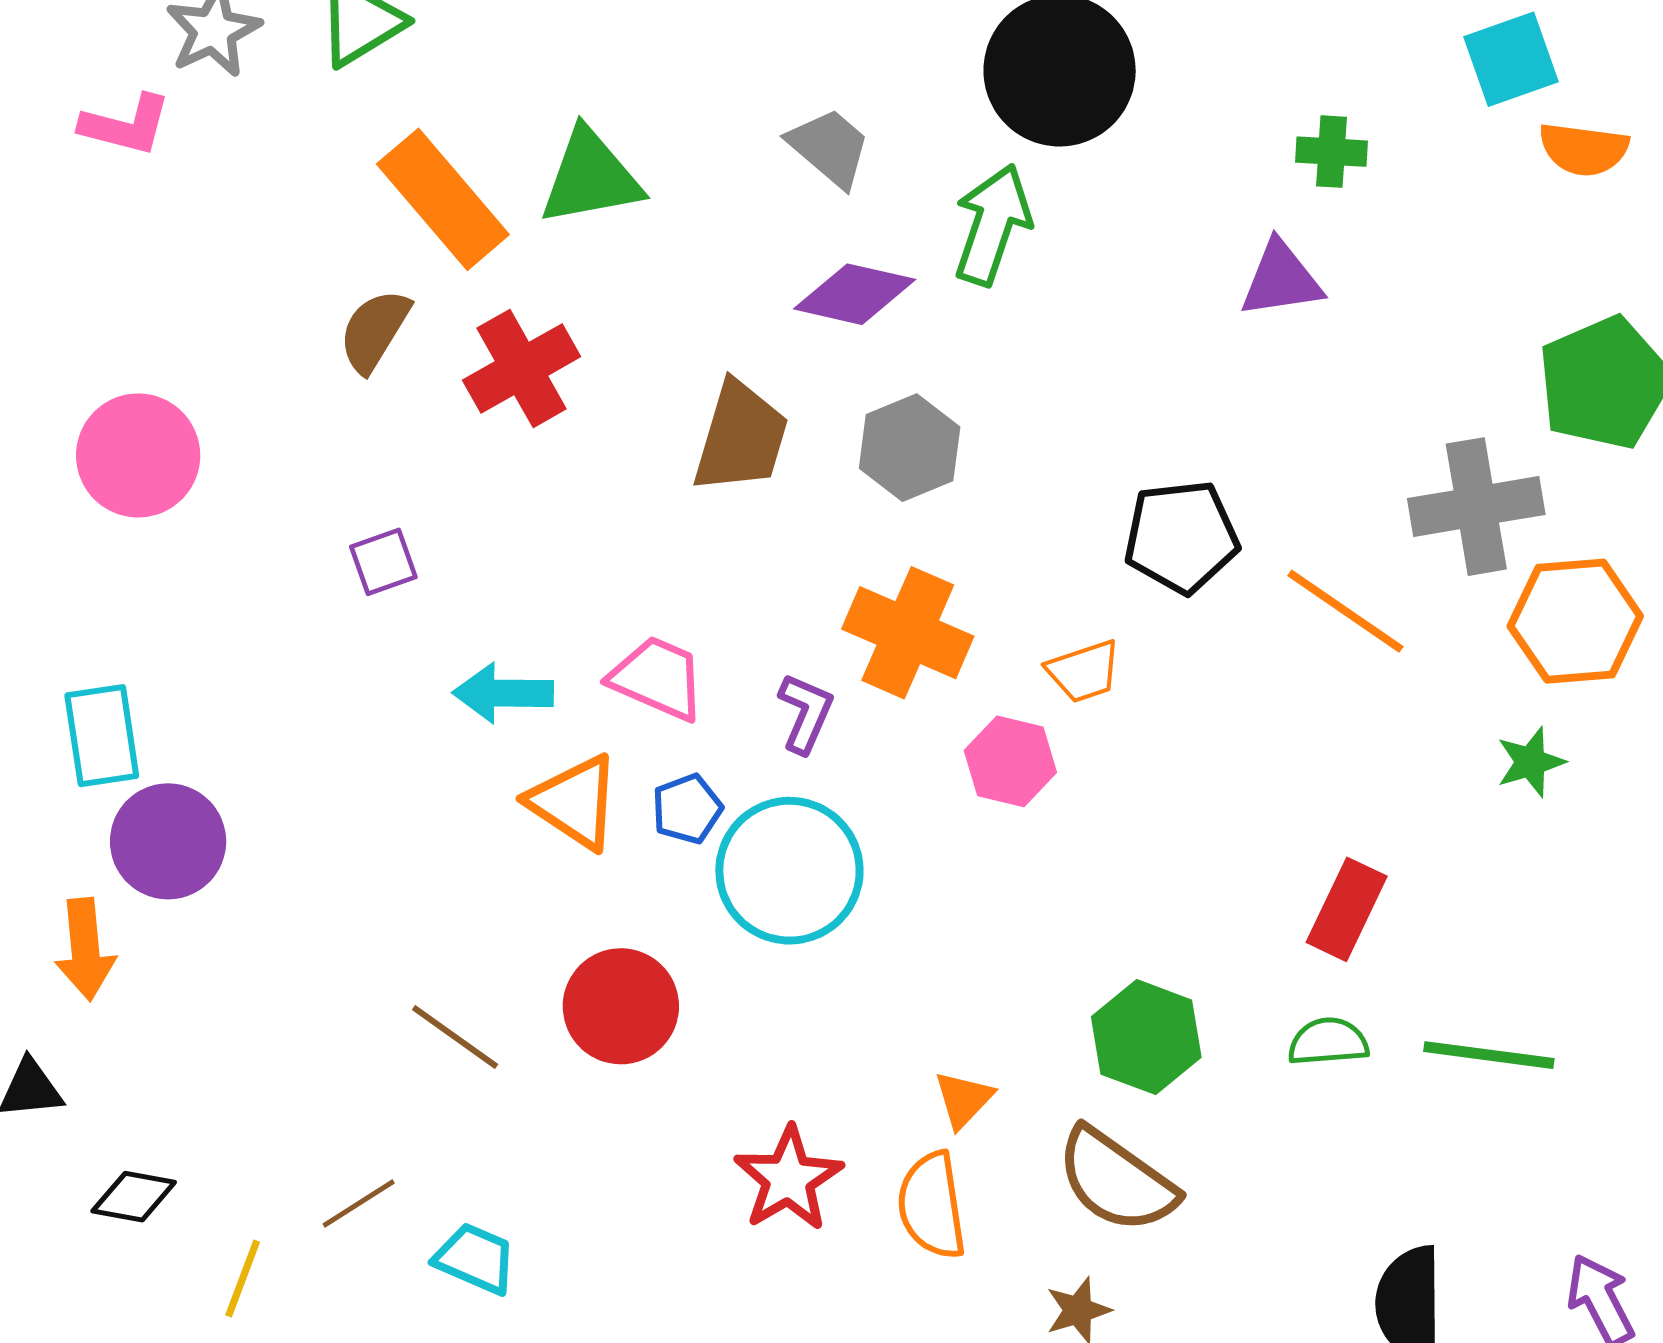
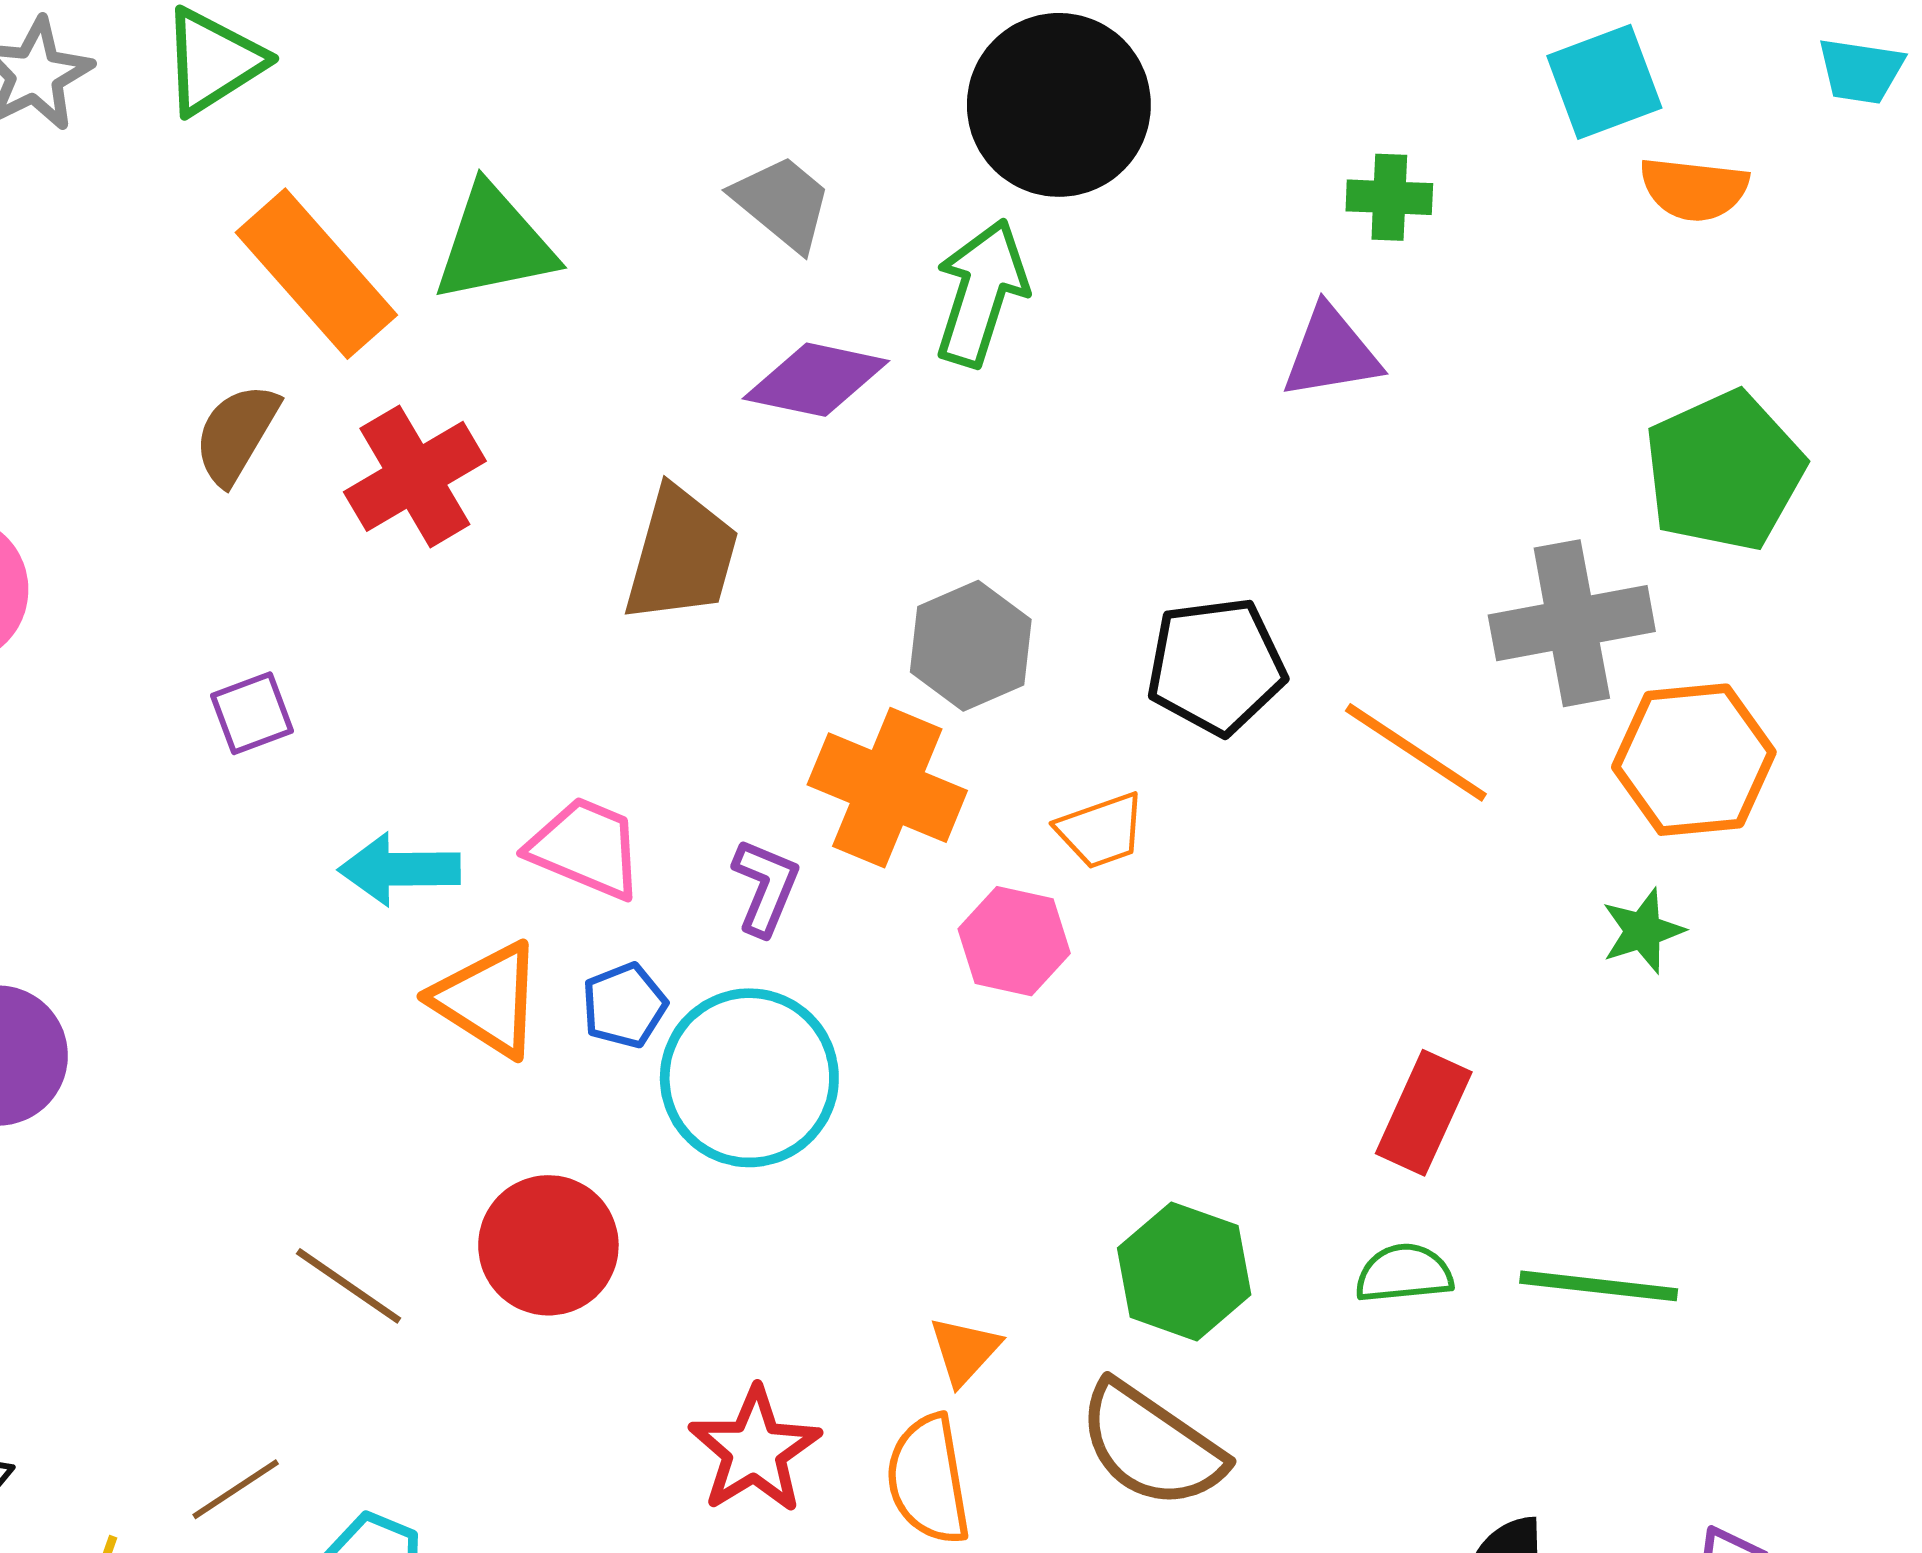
gray hexagon: (910, 448) -> (971, 646), moved

